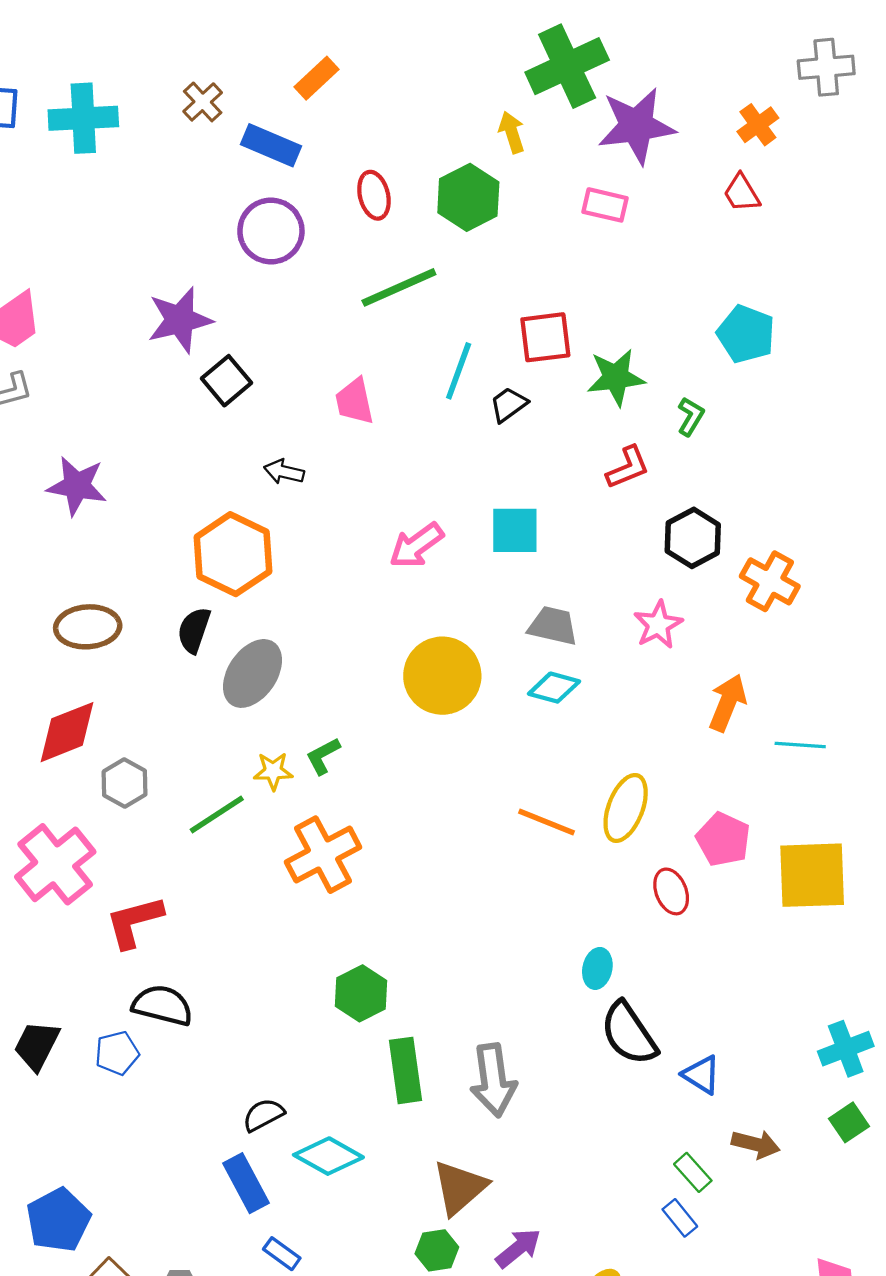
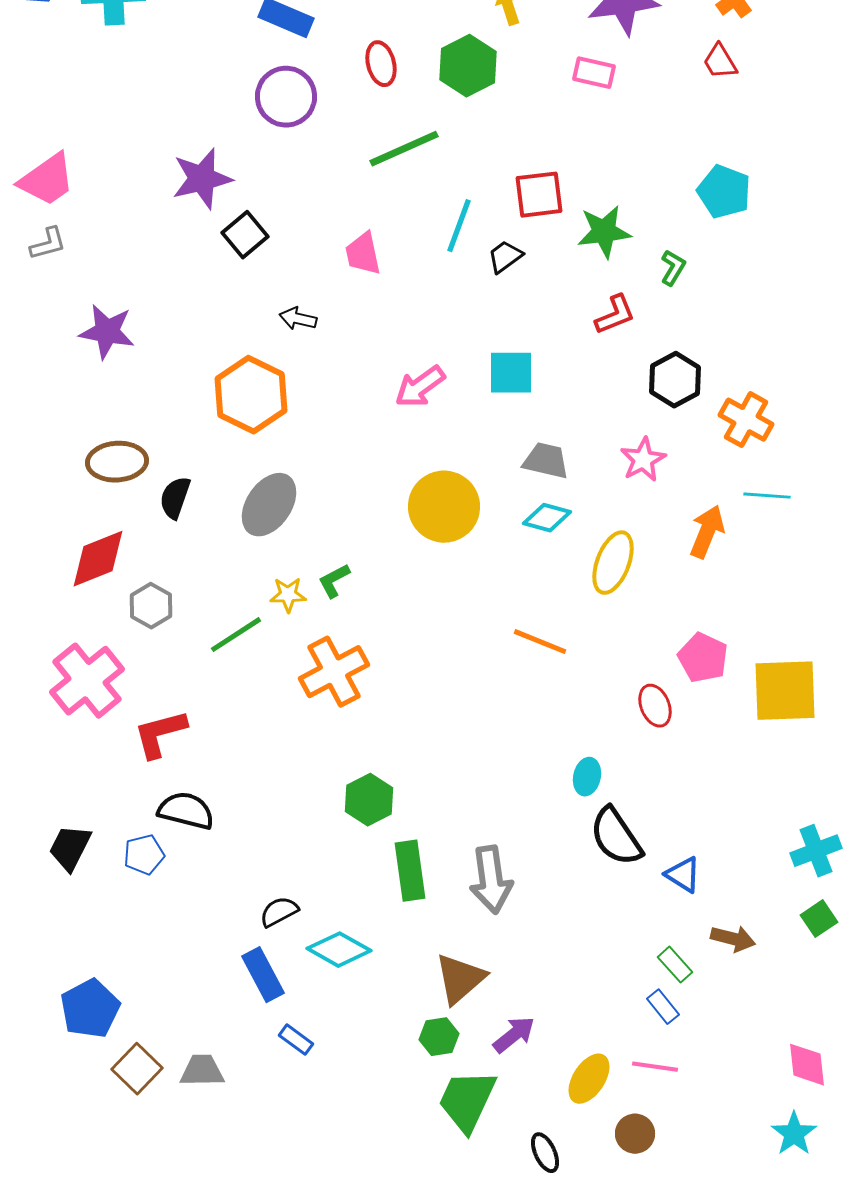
black semicircle: (194, 630) -> (175, 498), moved
cyan line: (800, 745) -> (767, 496), moved
yellow ellipse: (626, 808) -> (613, 563), moved

